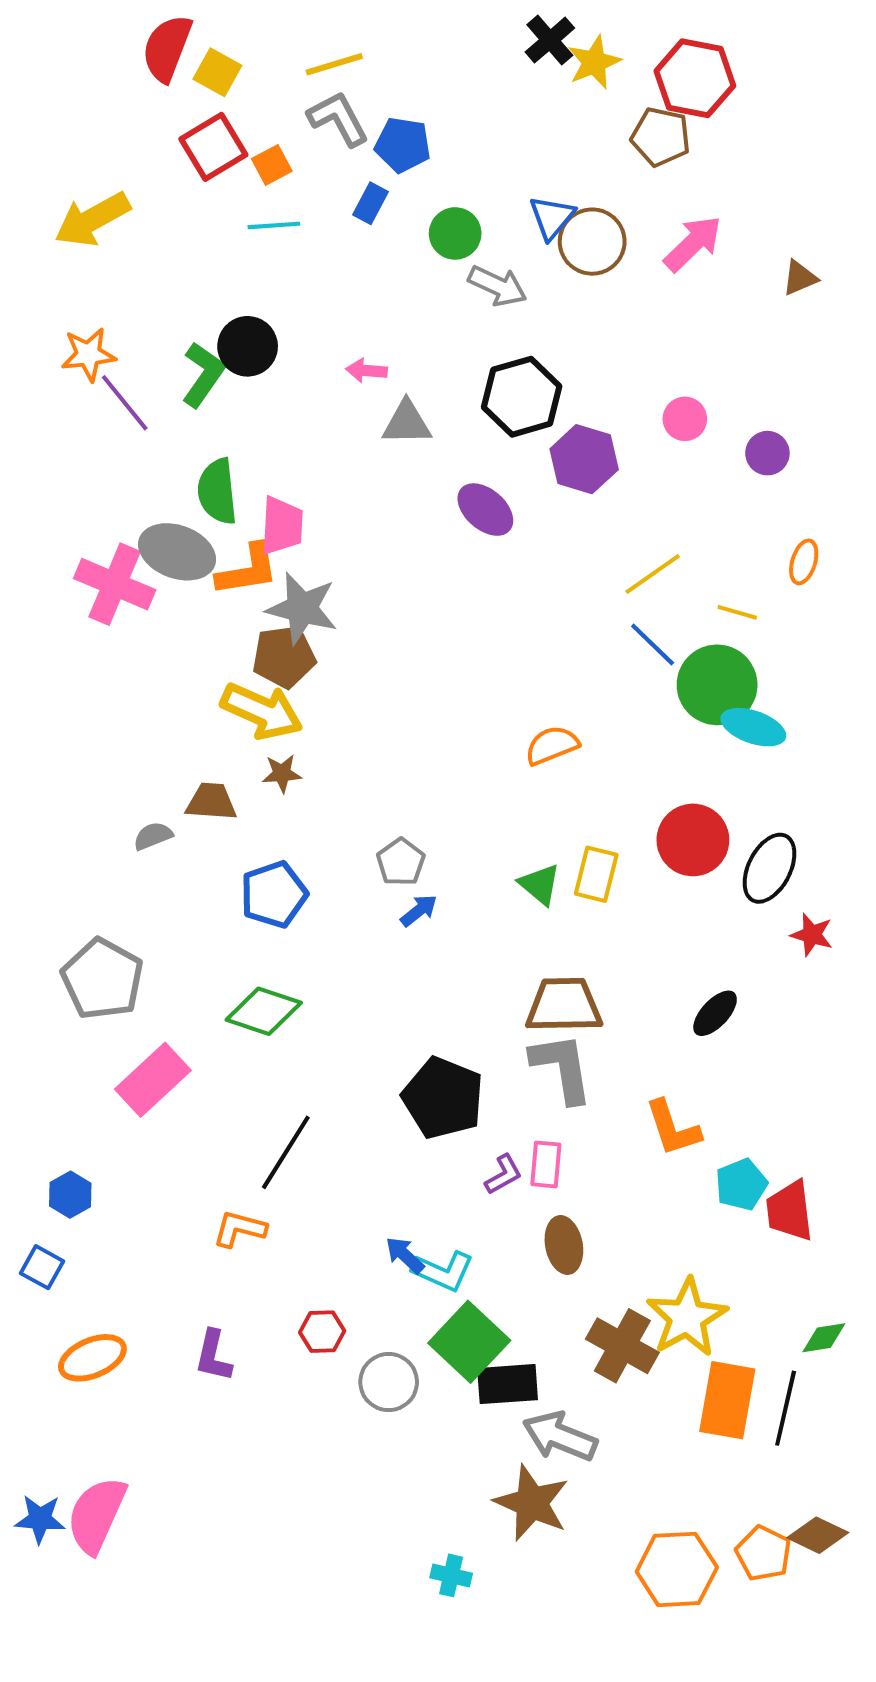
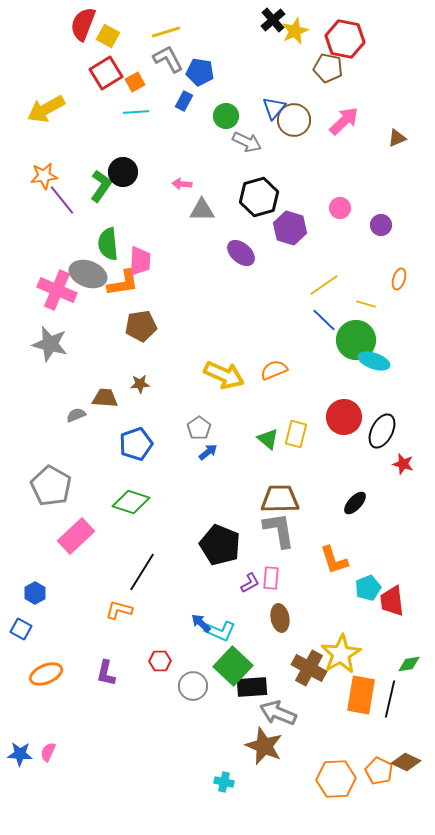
gray star: (302, 608) -> (50, 344), moved
yellow arrow: (262, 711) -> (224, 375), moved
pink semicircle: (96, 1515) -> (48, 752), size x0.5

